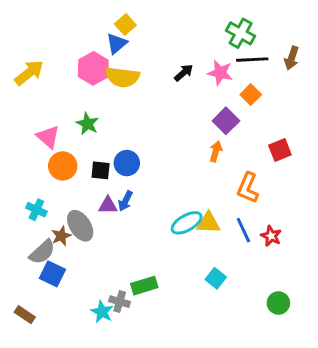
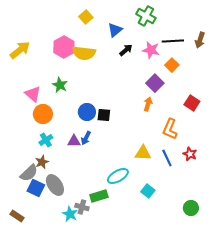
green cross: (241, 33) -> (146, 16), moved
blue triangle: (117, 44) -> (115, 30), moved
red square: (280, 150) -> (192, 103), turned -35
black square: (101, 170) -> (104, 115), moved
cyan cross: (36, 210) -> (46, 140), moved, turned 32
cyan ellipse: (187, 223) -> (118, 176), moved
gray ellipse: (80, 226) -> (55, 185), moved
red star: (271, 236) -> (190, 154), moved

